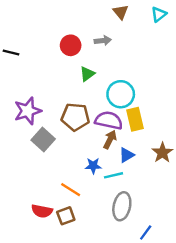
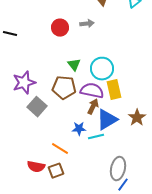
green triangle: (87, 74) -> (74, 65), moved, turned -32
blue triangle: (127, 155) -> (107, 120), size x1.6
gray ellipse: (122, 206) -> (118, 169), moved

